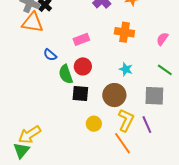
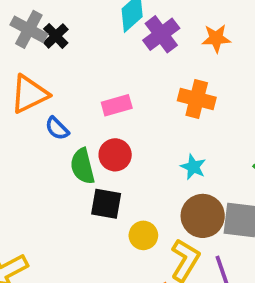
orange triangle: (33, 23) -> (29, 94), moved, turned -40
brown circle: (114, 95) -> (203, 216), moved
yellow circle: (94, 124) -> (143, 235), moved

